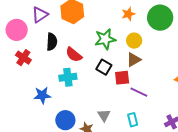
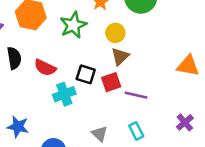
green star: (105, 39) -> (73, 25), moved
cyan cross: (68, 77) -> (64, 94), moved
blue star: (42, 95) -> (18, 127), turned 30

